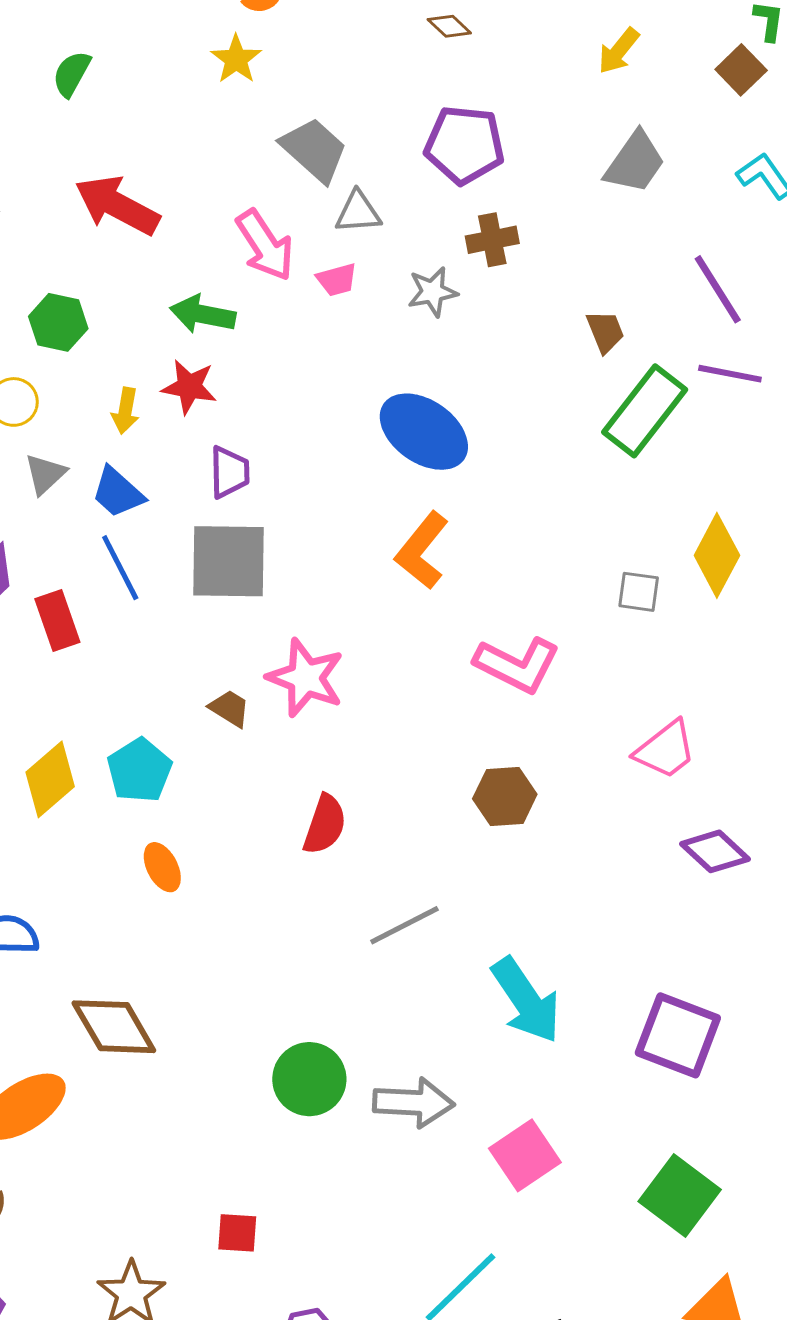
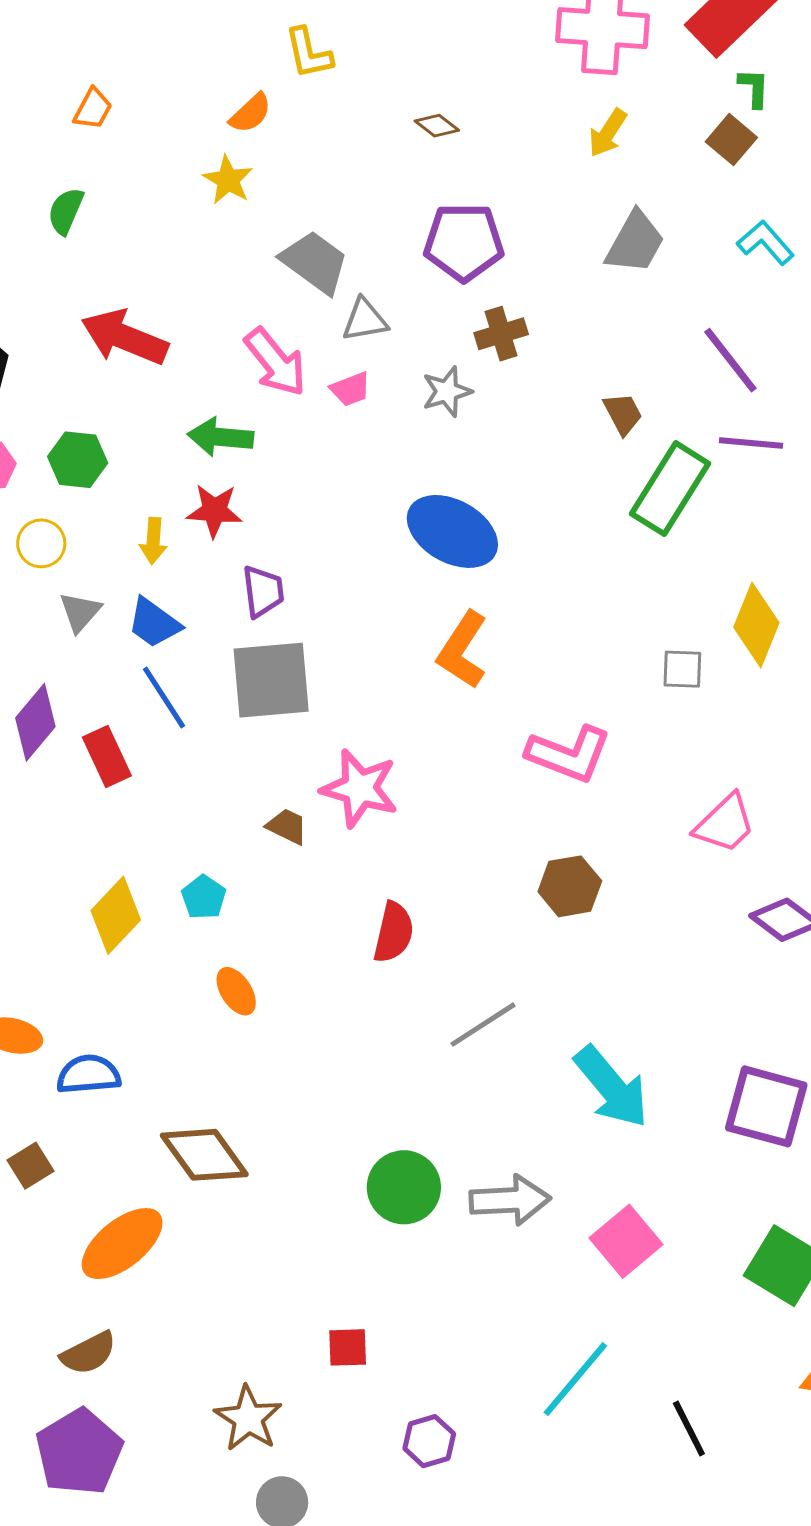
cyan pentagon: (139, 770) -> (204, 897), size x0.7

